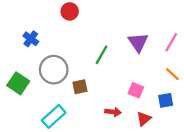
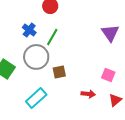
blue cross: (31, 39) -> (29, 30), moved
green line: (102, 55) -> (52, 37), moved

